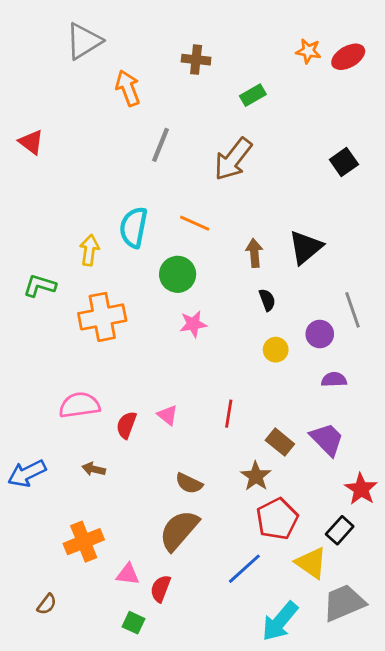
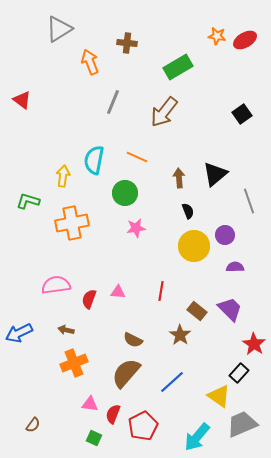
brown cross: (196, 60) -> (127, 43), moved
green rectangle: (253, 95) -> (178, 67), size x1.6
gray line: (352, 310) -> (249, 201), moved
yellow circle: (276, 350) -> (194, 246), size x1.8
pink triangle: (168, 415) -> (118, 292), turned -35
red pentagon: (277, 519) -> (143, 426), moved
orange cross: (84, 542) -> (74, 363), moved
blue line: (244, 569) -> (172, 382), moved

